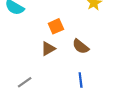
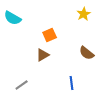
brown semicircle: (81, 46) -> (87, 53), moved

